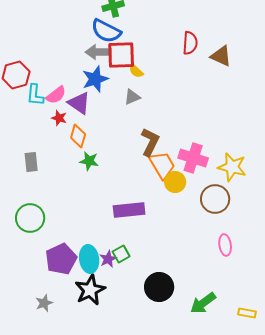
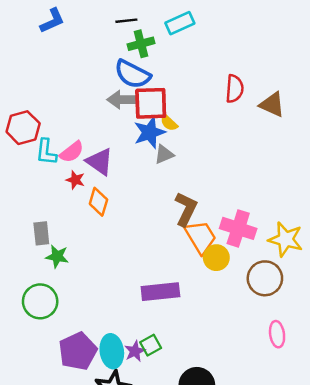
blue star: (95, 79) -> (149, 132), moved
green star: (89, 161) -> (57, 256), moved

